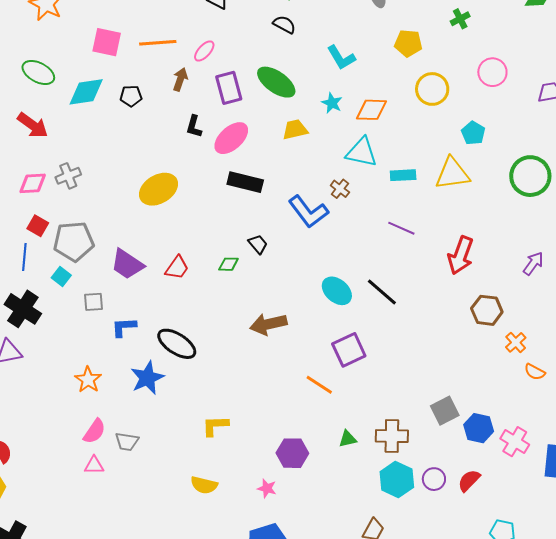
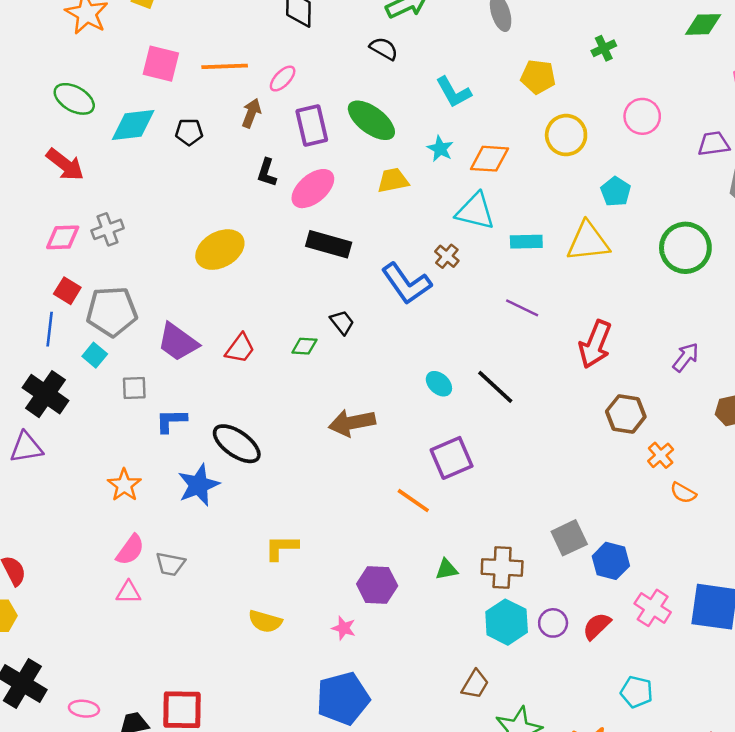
cyan ellipse: (337, 291) -> (439, 384), size x0.7
pink cross: (515, 442) -> (653, 608), moved

